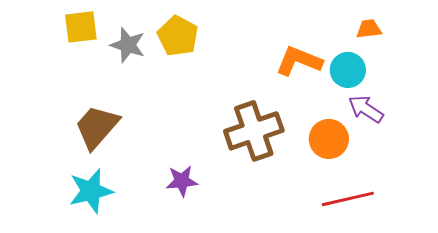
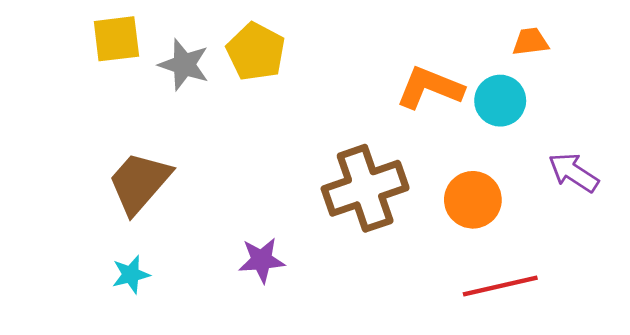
purple arrow: (366, 109) -> (573, 172), moved
cyan star: (91, 191) -> (131, 275), size x0.6

